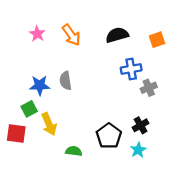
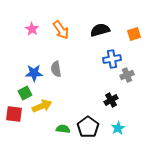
yellow arrow: (49, 124) -> (42, 106), turned -90
black cross: (141, 125) -> (111, 100), moved
black pentagon: (109, 136) -> (88, 127), moved

